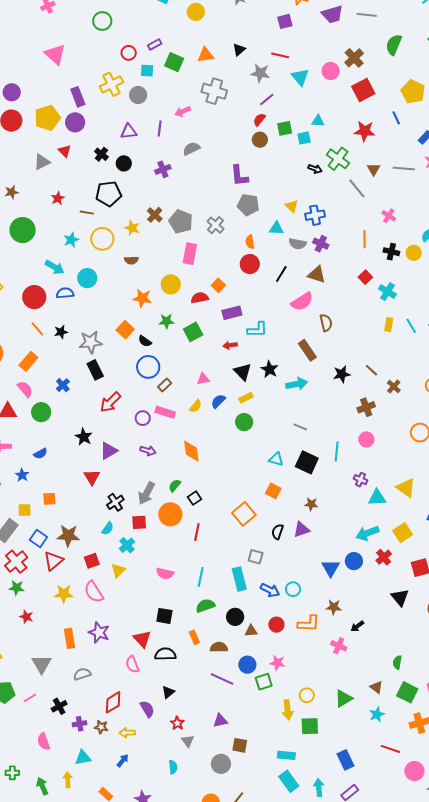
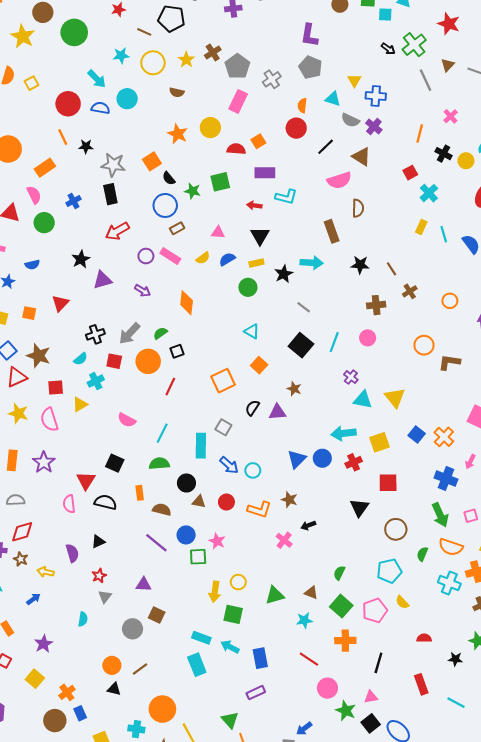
green star: (166, 321) -> (193, 191), moved
black star: (270, 369) -> (284, 274), moved
cyan triangle: (276, 459) -> (252, 331), moved
red triangle: (92, 477) -> (60, 303), moved
brown triangle: (376, 687) -> (311, 593), turned -32
red diamond: (113, 702) -> (22, 532), moved
cyan arrow: (319, 787) -> (230, 647), moved, turned -72

